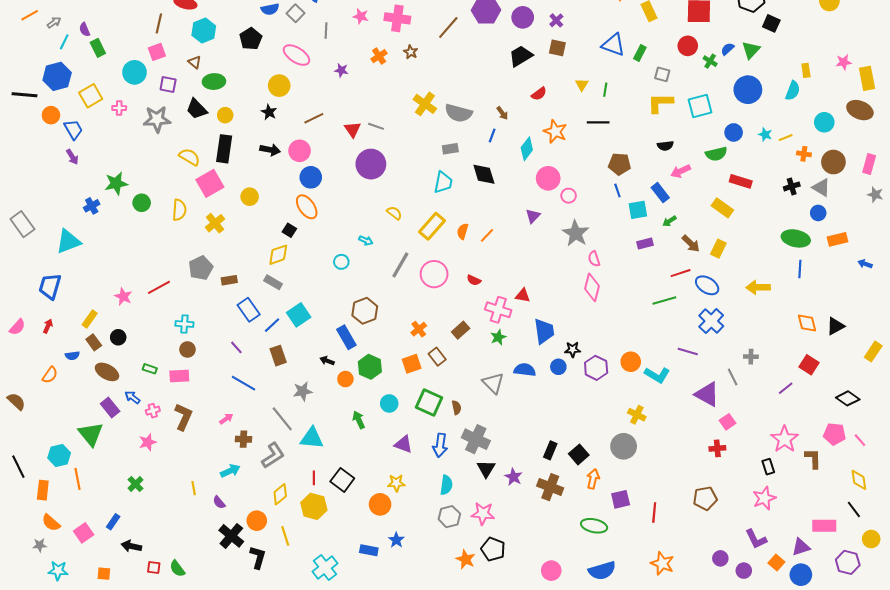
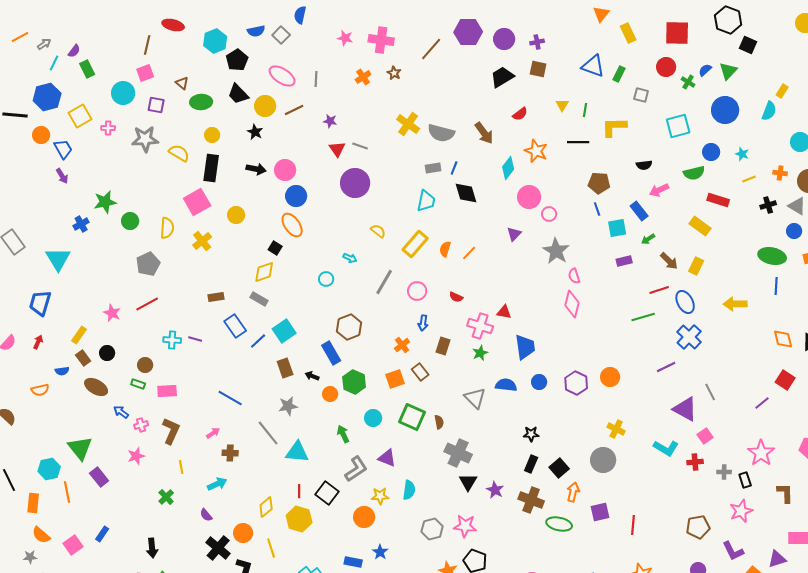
purple cross: (556, 20) -> (537, 42), turned 32
purple semicircle: (85, 30) -> (74, 51), turned -120
cyan hexagon: (204, 31) -> (215, 41), moved
gray line: (326, 31) -> (316, 79), moved
purple star: (341, 70) -> (330, 121), moved
yellow rectangle: (806, 70) -> (782, 91), turned 40
yellow L-shape: (660, 103) -> (614, 127), moved
black trapezoid: (197, 109) -> (238, 94), moved
brown arrow: (502, 113) -> (484, 133), size x1.6
brown line: (314, 118) -> (294, 110), moved
blue line: (492, 136) -> (454, 168), moved
yellow line: (786, 138) -> (749, 179), moved
yellow semicircle: (190, 157) -> (179, 153), moved
cyan triangle: (68, 241) -> (58, 259), turned -40
gray pentagon: (201, 268) -> (148, 264), moved
pink circle: (434, 274) -> (417, 291), size x0.7
blue ellipse: (707, 285) -> (685, 302), turned 30
brown rectangle: (461, 330) -> (443, 346), turned -30
purple line: (236, 347) -> (195, 339), moved, turned -32
brown circle: (187, 349) -> (145, 365), moved
black star: (573, 349) -> (531, 434), moved
purple line: (688, 352) -> (666, 367), turned -42
brown rectangle: (278, 356) -> (285, 368), moved
gray cross: (751, 357) -> (724, 472), moved
orange semicircle: (50, 375) -> (40, 390), turned 42
cyan L-shape: (657, 375) -> (666, 448), moved
purple rectangle: (110, 408) -> (99, 477), moved
blue arrow: (440, 445) -> (423, 323), moved, size x0.7
gray L-shape: (273, 455) -> (356, 469), moved
brown L-shape: (813, 459) -> (785, 493), moved
green cross: (136, 484) -> (166, 497), moved
cyan semicircle: (446, 485) -> (409, 490), moved
yellow line: (194, 488) -> (181, 467), moved
brown pentagon: (705, 498) -> (698, 527), moved
green ellipse: (594, 526) -> (559, 524), moved
black arrow: (131, 546) -> (152, 548), moved, turned -108

